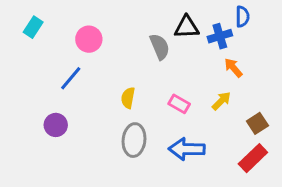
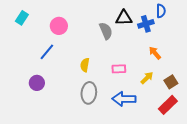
orange arrow: (233, 68) -> (155, 53), moved
yellow arrow: (221, 101) -> (147, 78), moved
pink rectangle: (179, 104) -> (119, 69), turned -32

